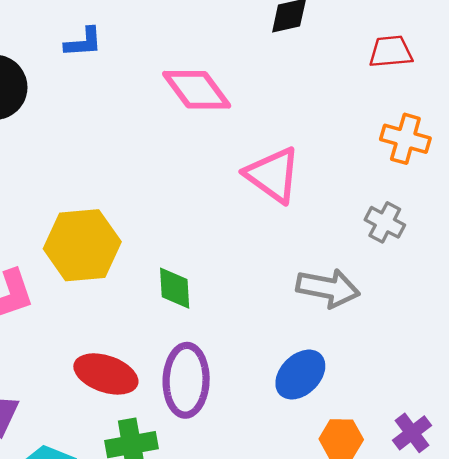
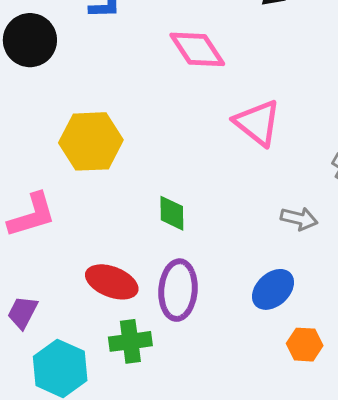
yellow hexagon: (82, 245) -> (91, 141), moved
gray arrow: (328, 288) -> (299, 219), size x0.7

